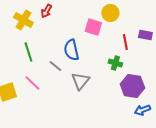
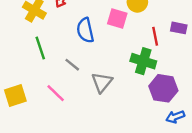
blue semicircle: (71, 50) -> (85, 30), moved
green cross: (115, 63) -> (143, 61), size x1.5
pink line: (32, 83) -> (56, 93), moved

